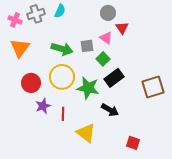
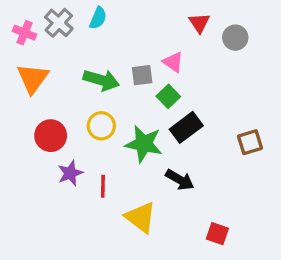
gray circle: (108, 13) -> (235, 38), moved
gray cross: (36, 14) -> (59, 23), turned -30
red triangle: (122, 28) -> (199, 23), moved
yellow circle: (62, 77) -> (101, 126), size x0.7
brown square: (153, 87) -> (250, 142), size x0.7

